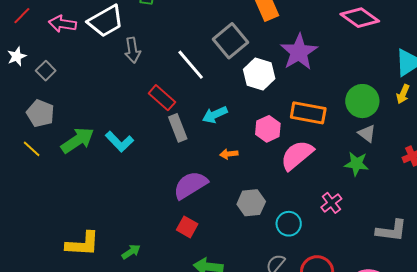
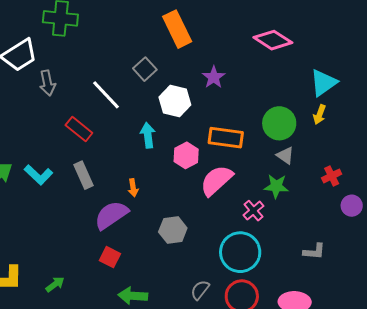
gray square: (231, 41) -> (145, 69), size x0.7
purple star: (299, 52) -> (214, 77), size x0.6
cyan arrow: (215, 115) -> (148, 135), moved, turned 110
gray rectangle: (178, 128) -> (84, 175), moved
orange arrow: (229, 154) -> (133, 188), moved, turned -90
pink cross: (331, 203) -> (253, 211), moved
cyan circle: (289, 224) -> (240, 252), moved, size x1.6
gray L-shape: (391, 231) -> (314, 251), size x0.7

